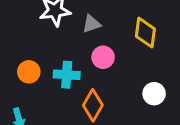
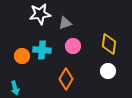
yellow diamond: (145, 33) -> (109, 44), moved
cyan cross: (67, 75) -> (42, 50), moved

